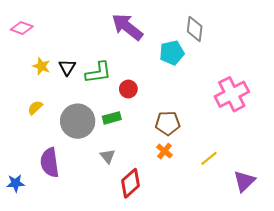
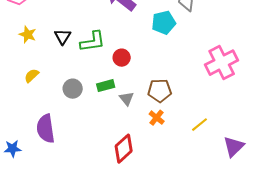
yellow star: (41, 66) -> (28, 35), moved
gray circle: (78, 121) -> (73, 89), size x0.6
gray triangle: (108, 156) -> (127, 99), moved

